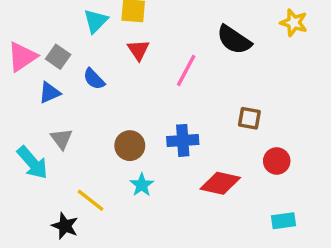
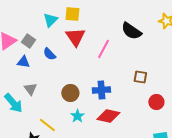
red triangle: (138, 50) -> (75, 37), size x1.5
blue triangle: (50, 93) -> (23, 62), turned 32
red diamond: (220, 183) -> (108, 116), moved

